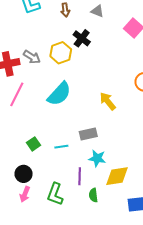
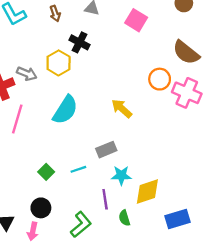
pink arrow: (25, 194) -> (33, 231), moved
green L-shape: (55, 194) -> (81, 225), turned -140

